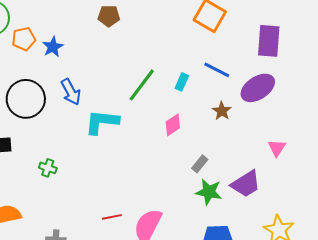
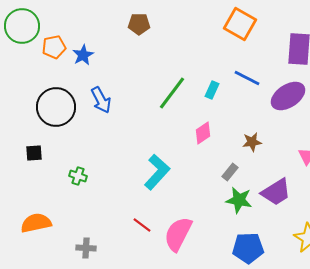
brown star: (222, 111) -> (252, 142), moved, turned 30
cyan L-shape: (102, 122) -> (157, 172), moved, turned 126
red line: (112, 217) -> (142, 225), turned 48

